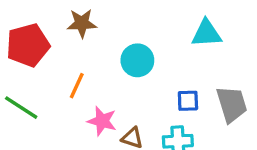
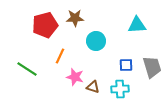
brown star: (82, 23) -> (75, 18), moved
red pentagon: (28, 45) -> (45, 25), moved

